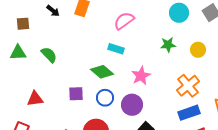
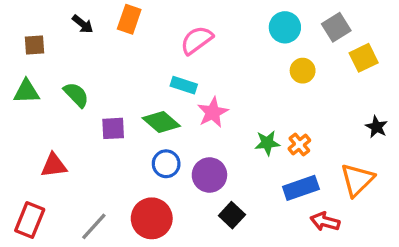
green star: (168, 45) -> (267, 143), moved
yellow circle: (198, 50) -> (303, 71), moved
pink star: (141, 76) -> (213, 112), moved
orange cross: (188, 86) -> (299, 144), size x0.6
purple square: (76, 94) -> (113, 128), moved

